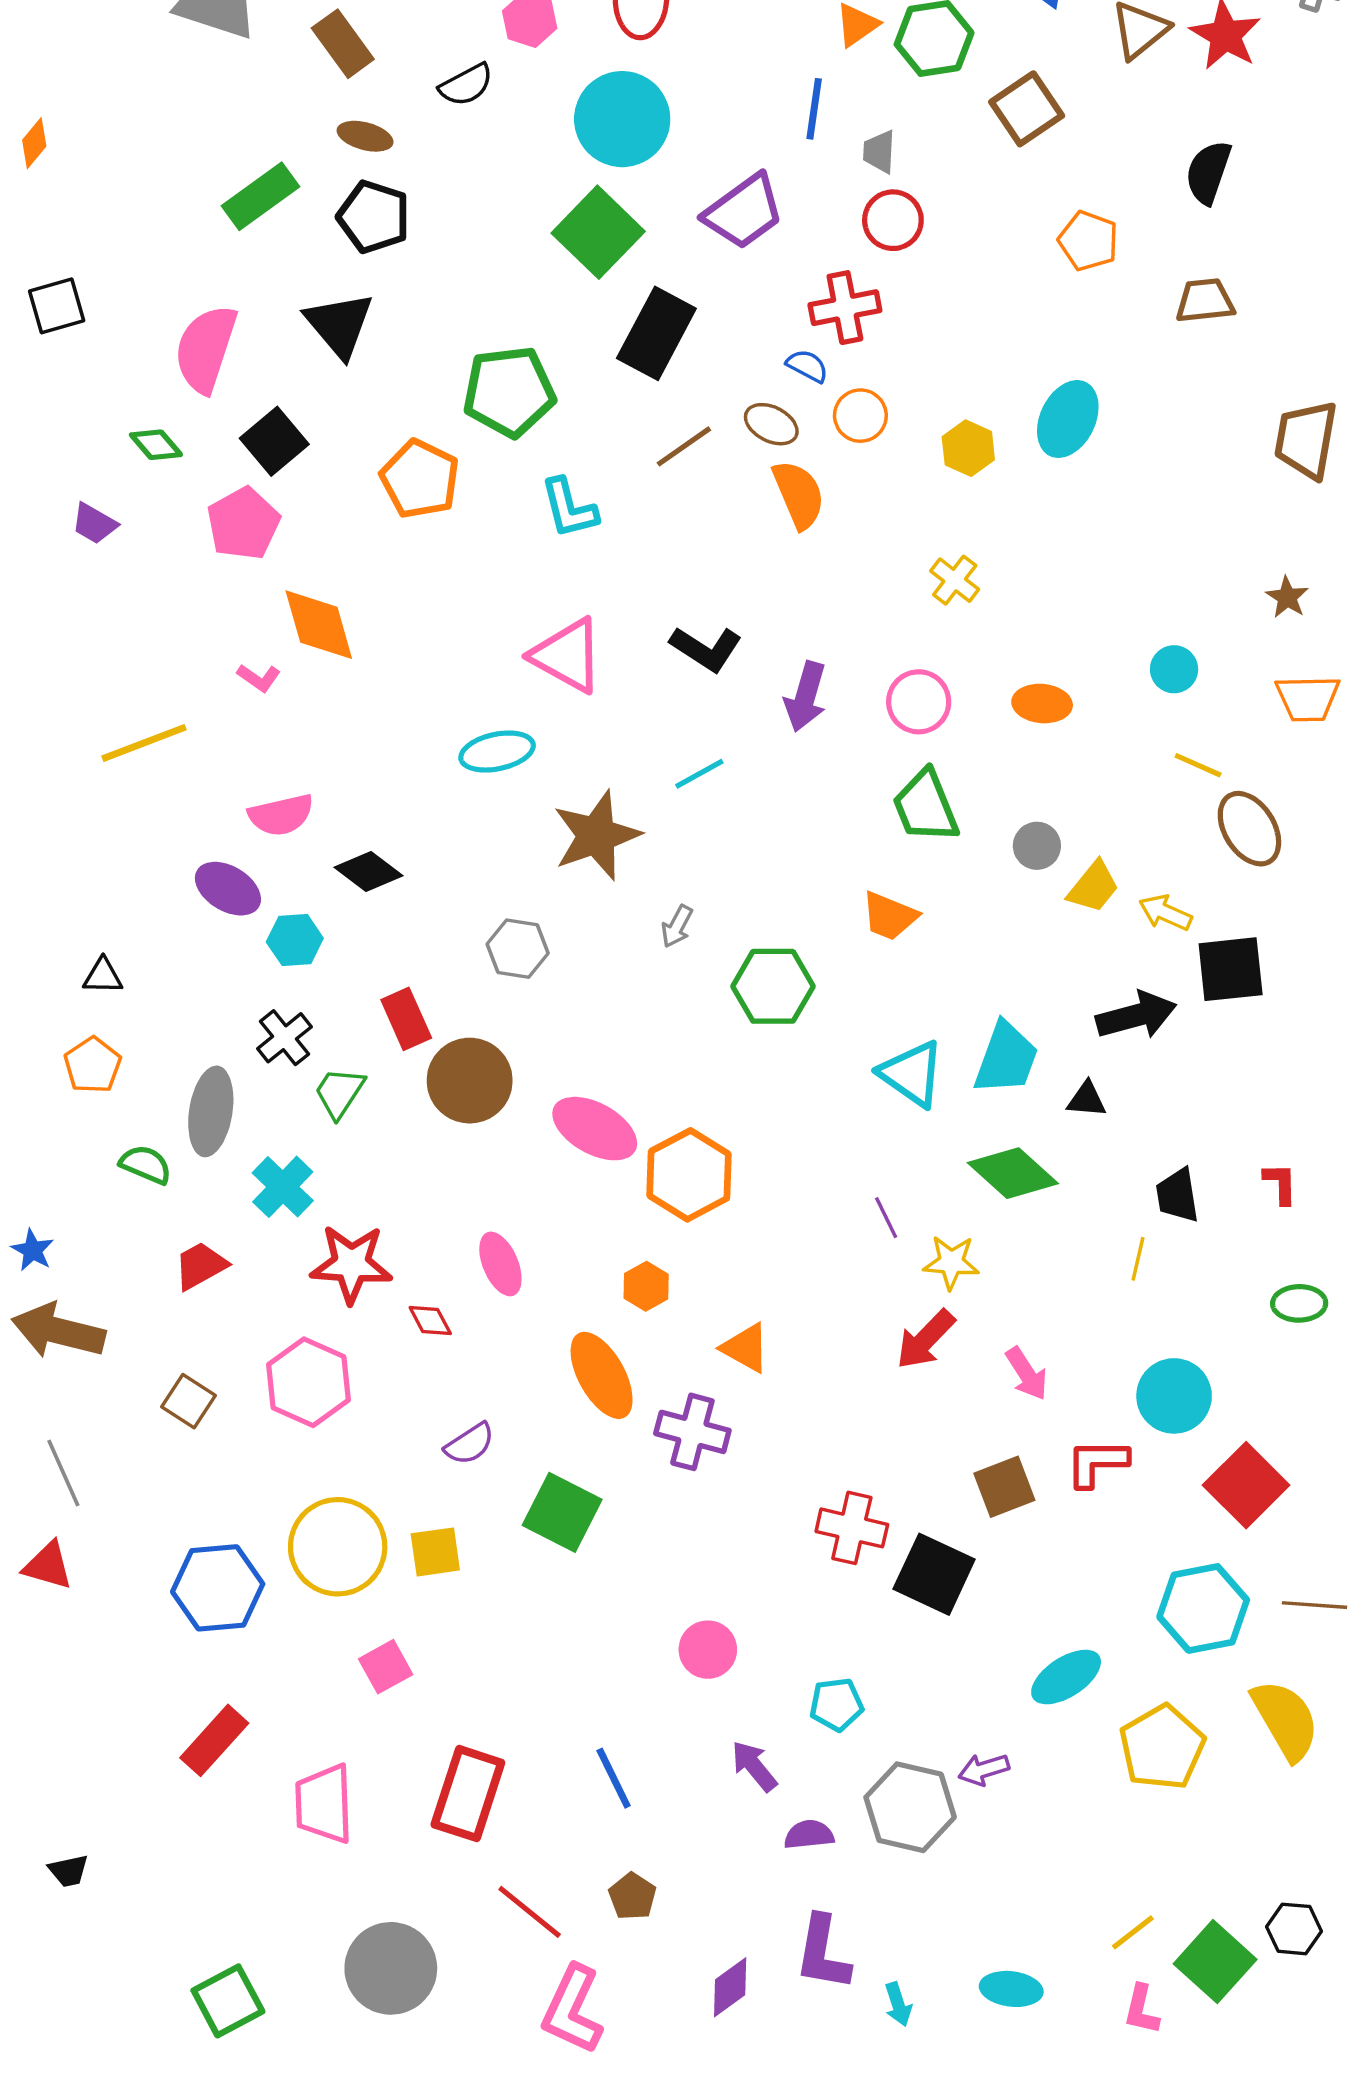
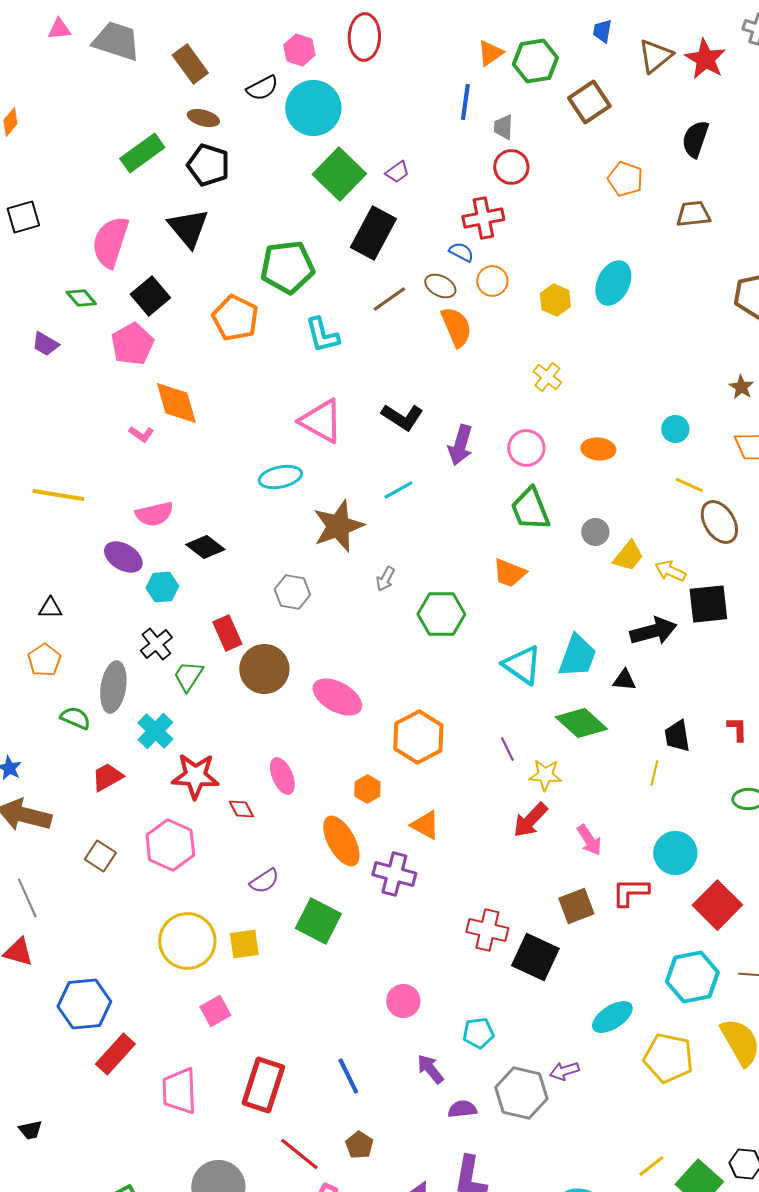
cyan circle: (622, 119) -> (313, 108), moved
purple trapezoid: (744, 212) -> (397, 172), moved, size x0.5
yellow line: (144, 743) -> (58, 495), moved, turned 30
orange hexagon: (689, 1175) -> (418, 737), moved
blue hexagon: (218, 1588) -> (84, 1004), moved
yellow pentagon: (1162, 1747) -> (668, 1058), turned -30

